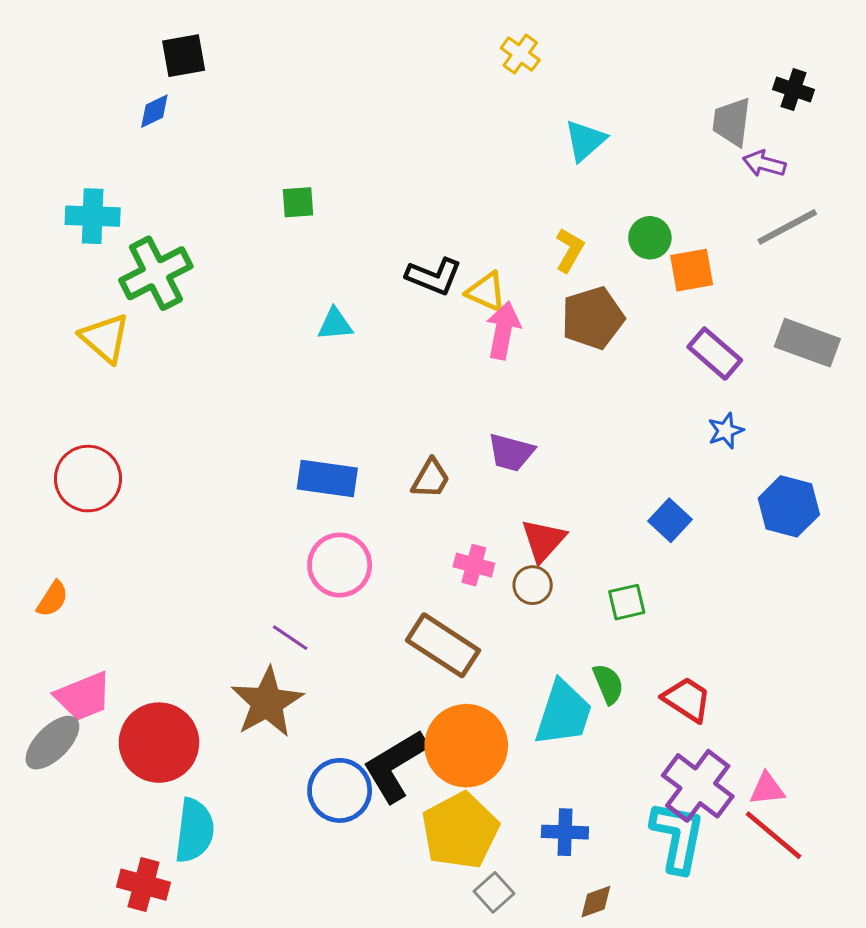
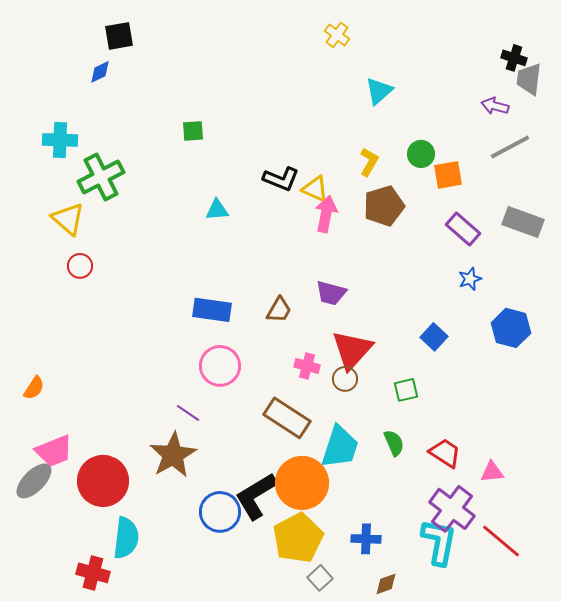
gray trapezoid: (732, 122) -> (529, 79), moved
red circle: (88, 479) -> (80, 266), moved, size x0.6
red triangle: (543, 540) -> (352, 350), size x1.4
cyan trapezoid: (563, 713) -> (340, 447), moved
pink triangle: (767, 789) -> (492, 472), moved

